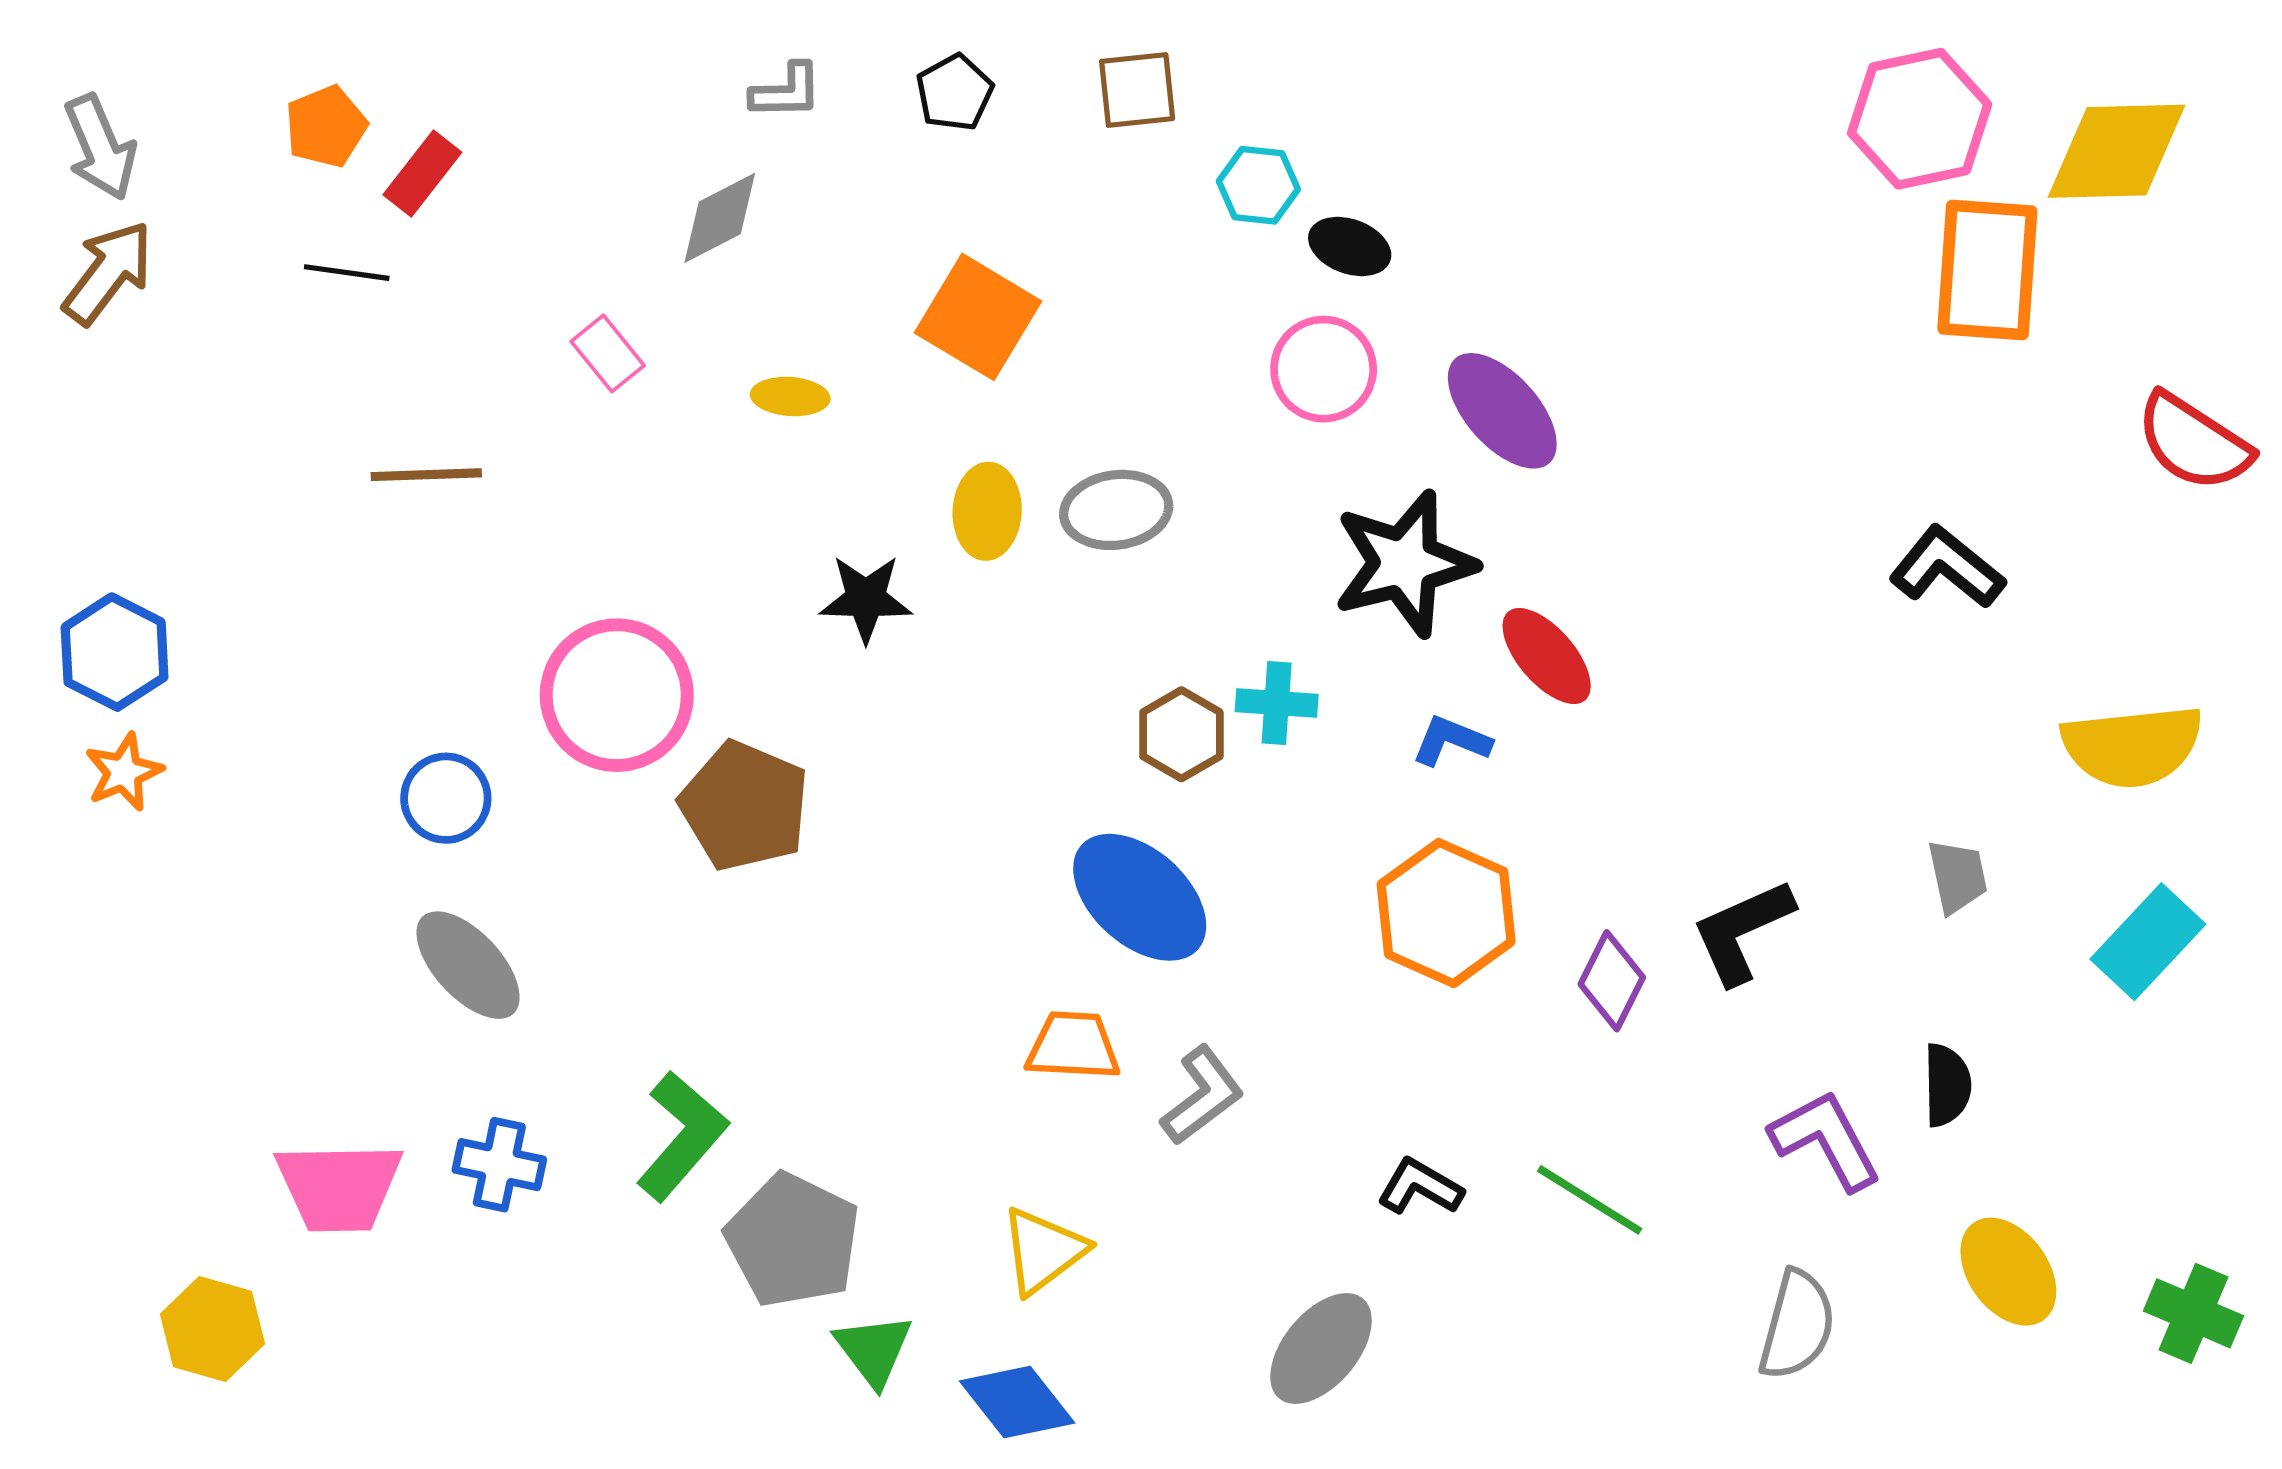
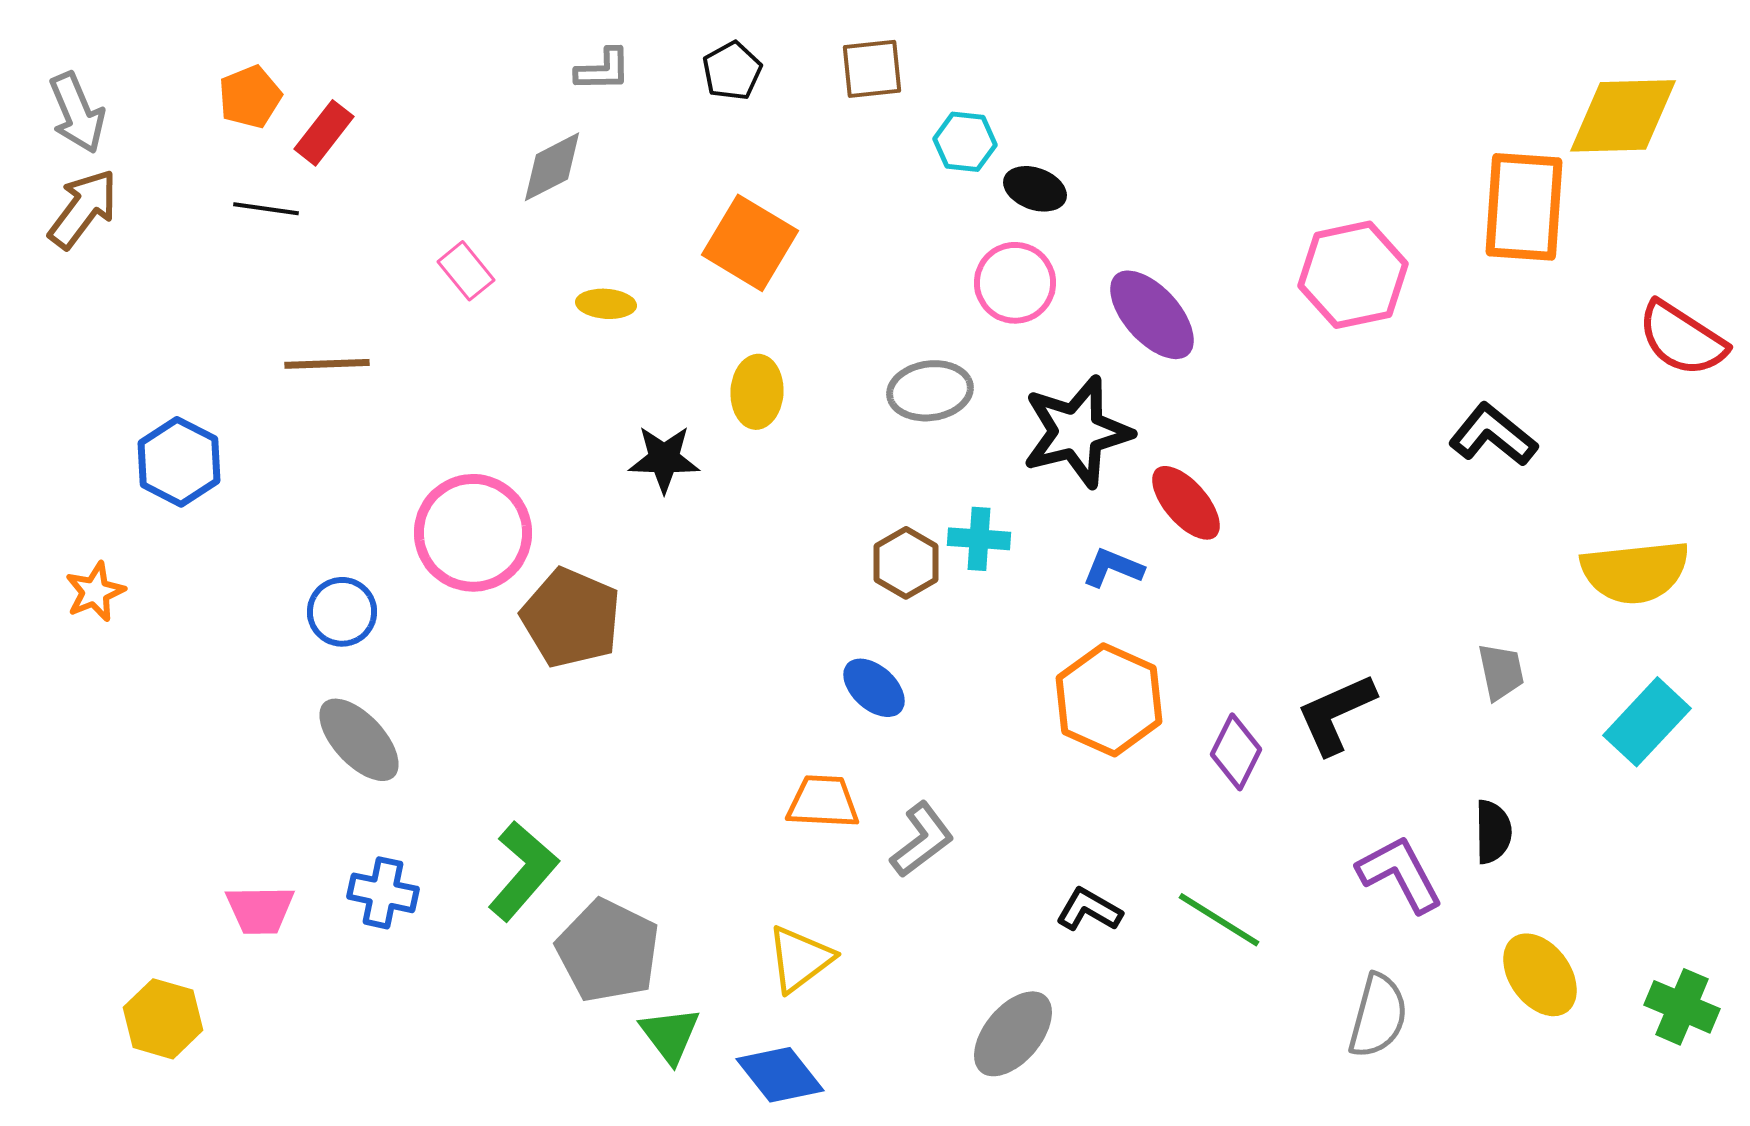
pink hexagon: (1920, 119) -> (1353, 275), moved
gray ellipse: (1116, 510) -> (930, 391), moved
blue hexagon: (115, 652) -> (179, 462), moved
blue ellipse: (1140, 897) -> (874, 688), size x0.6
pink trapezoid: (339, 1187) -> (260, 910), size x0.7

